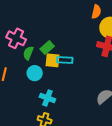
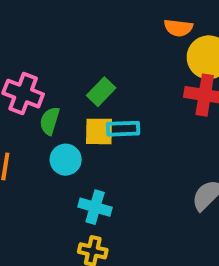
orange semicircle: (96, 12) -> (178, 28), turned 88
green rectangle: (47, 48) -> (101, 92), moved

